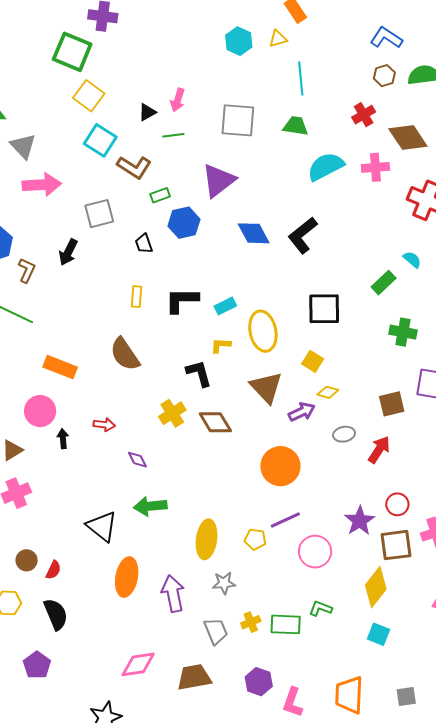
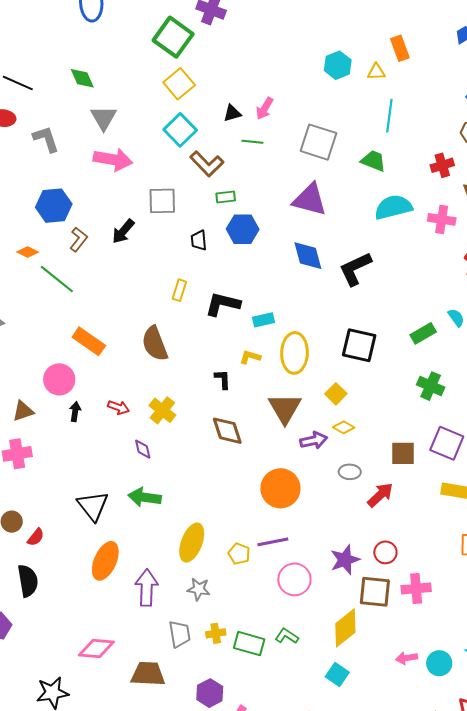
purple triangle: (218, 180) -> (310, 200), moved, turned 39
black L-shape: (199, 373) -> (223, 379), size x0.7
yellow cross: (172, 413) -> (162, 410), moved, turned -32

